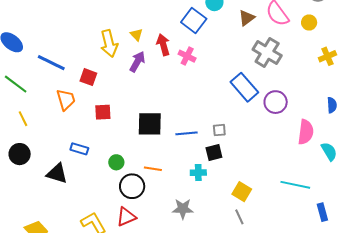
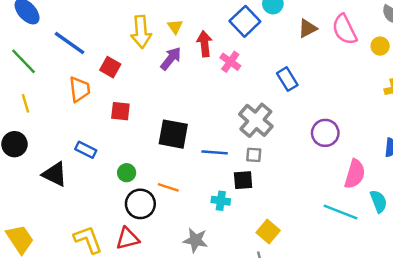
gray cross: (267, 53) -> (256, 120), moved
blue rectangle: (244, 87) -> (287, 79), moved, size x0.7
cyan line: (295, 185) -> (340, 212), moved

